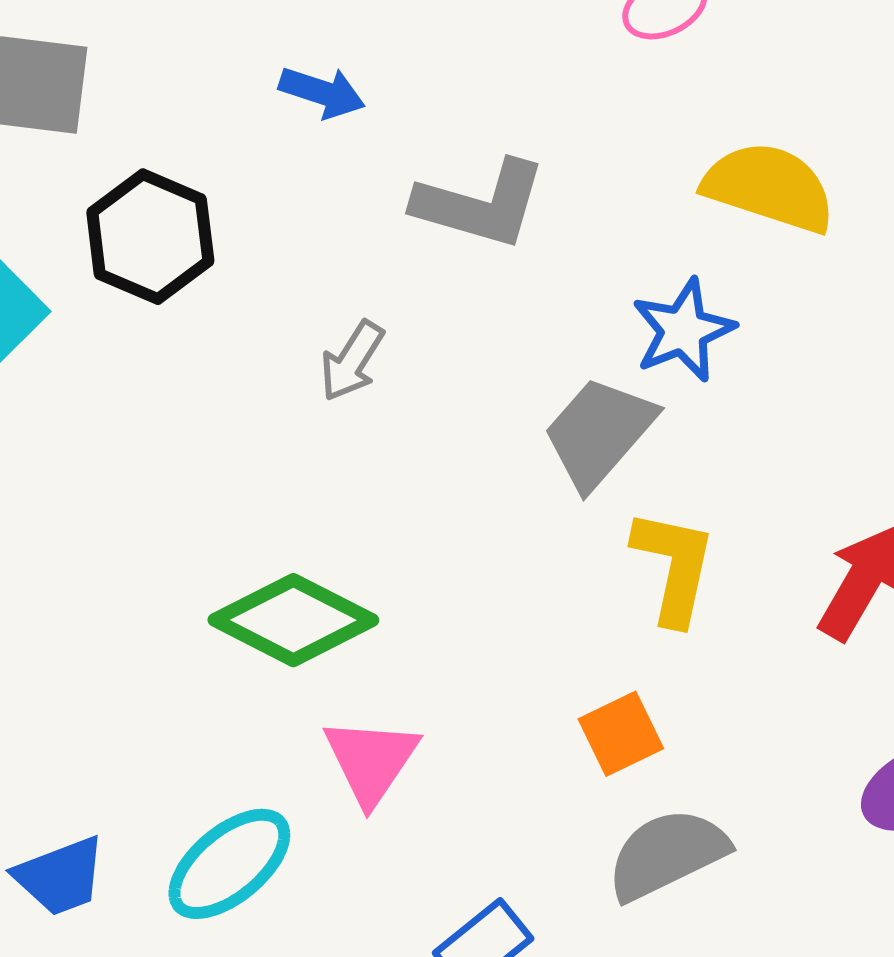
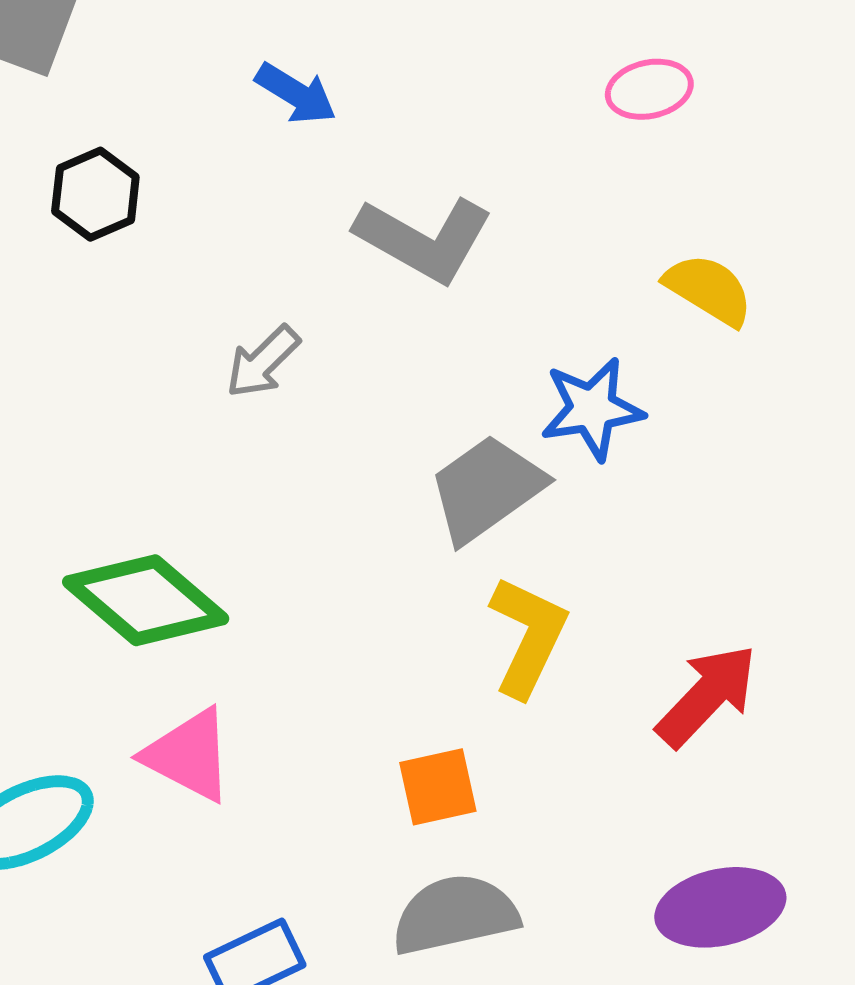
yellow semicircle: (769, 187) -> (709, 290), size x0.7
black hexagon: (150, 237) -> (95, 194), size x0.7
pink triangle: (371, 761) -> (189, 755), turned -50

